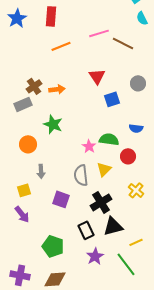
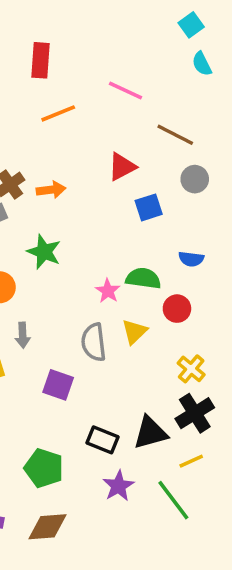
pink line: (99, 33) -> (126, 90), turned 42
brown line: (123, 43) -> (175, 135), moved
red triangle: (97, 76) -> (122, 167), turned 36
black cross: (101, 202) -> (195, 413), moved
black rectangle: (86, 230) -> (103, 440), turned -42

